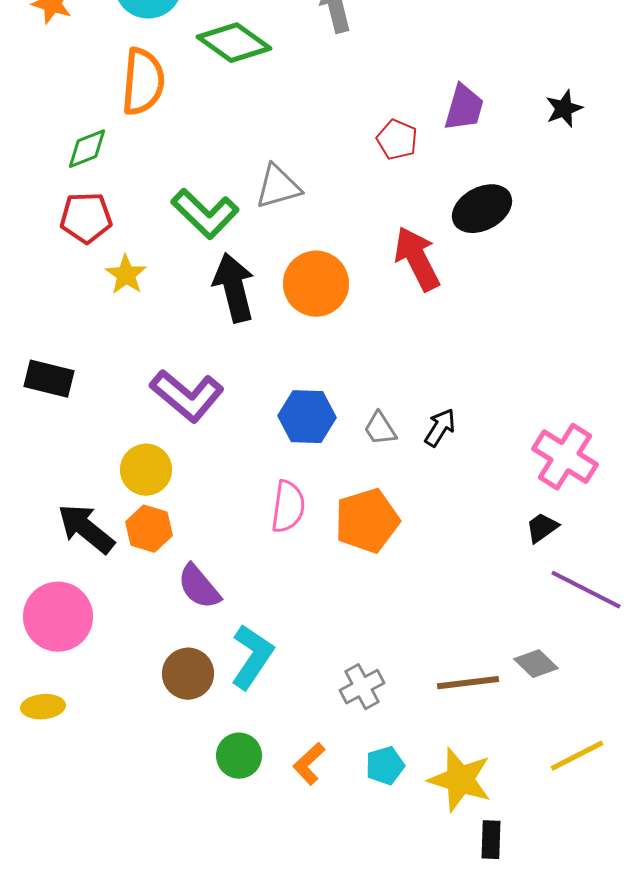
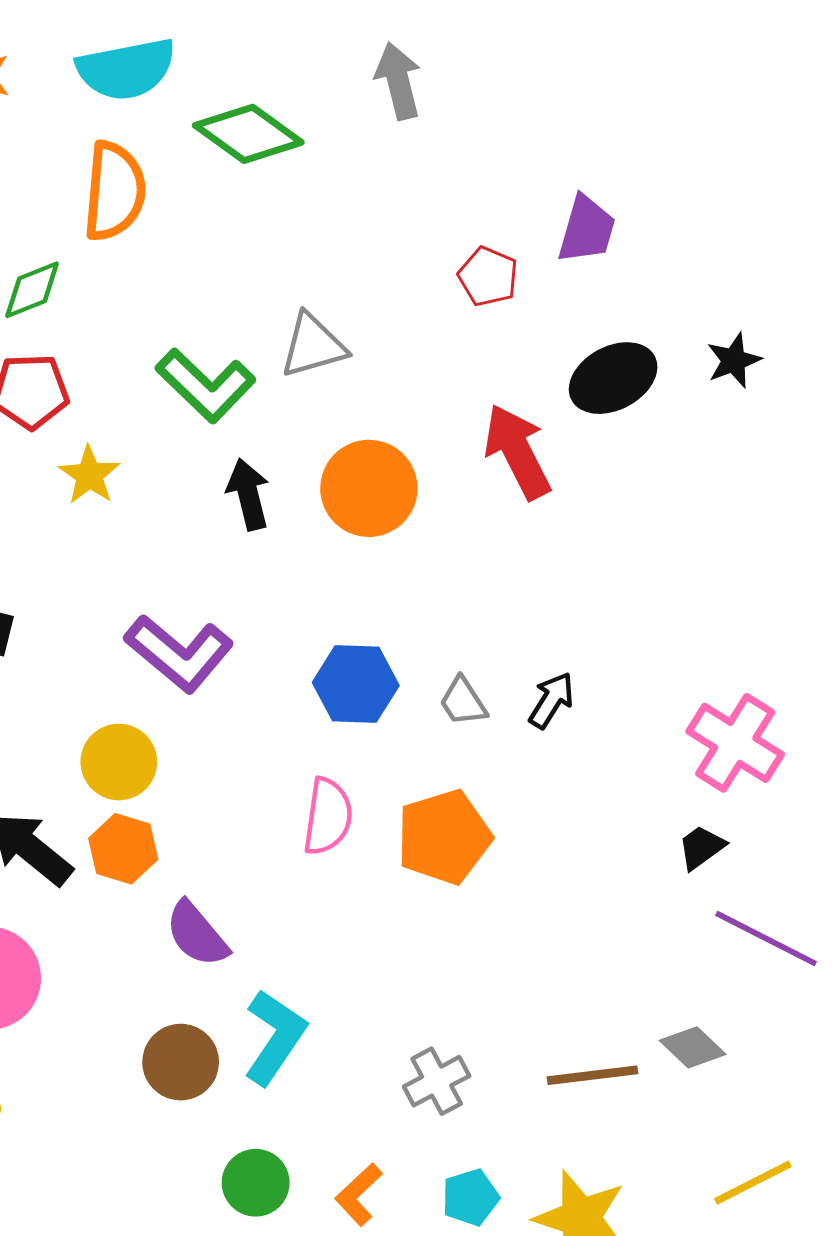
black star: (564, 109) -> (734, 360), moved
black arrow: (234, 288) -> (248, 494), size x0.7

